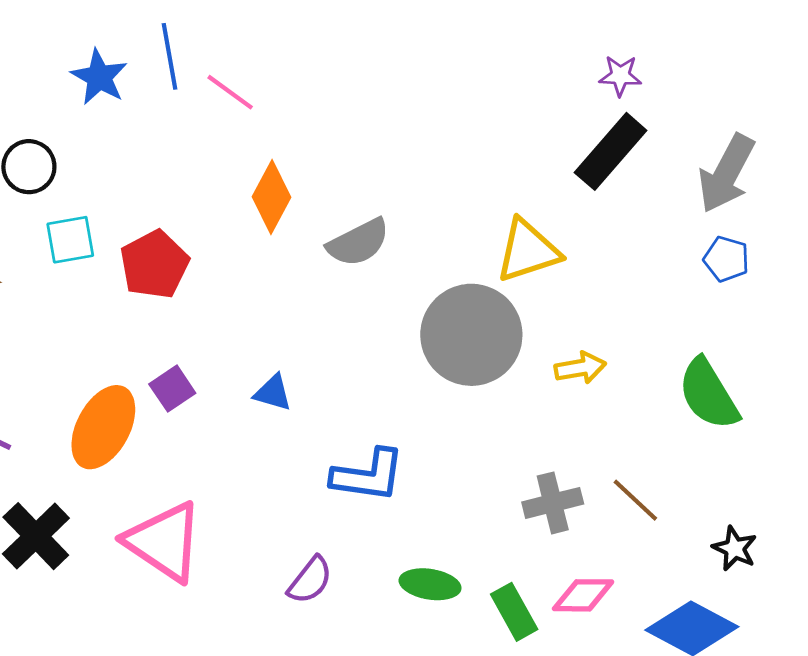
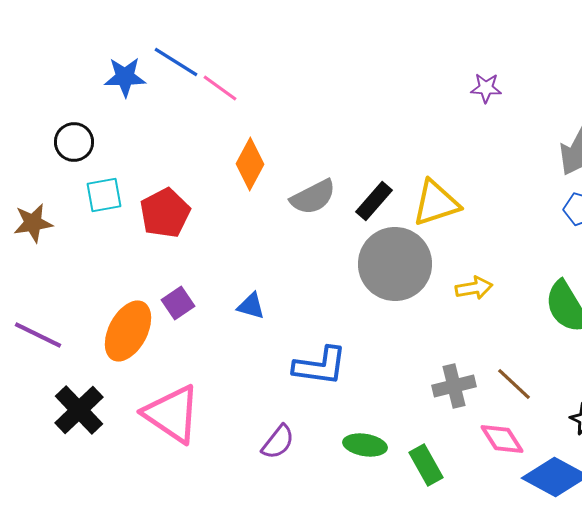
blue line: (170, 56) -> (176, 62), turned -48
purple star: (620, 76) -> (486, 88), moved
blue star: (99, 77) -> (125, 77), turned -30
black rectangle: (611, 151) -> (374, 201), moved, size x0.7
pink diamond: (583, 595) -> (502, 439), moved, turned 57

